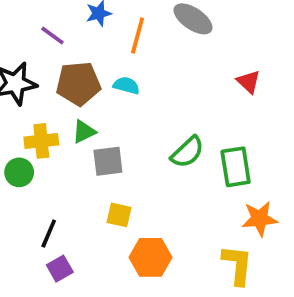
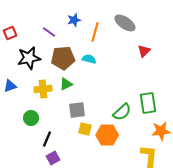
red triangle: (248, 82) -> (144, 51), moved, turned 32
green semicircle: (187, 152) -> (122, 112), moved
gray square: (108, 161) -> (77, 110), moved
green circle: (19, 172) -> (31, 118), moved
orange hexagon: (150, 257) -> (107, 135), moved

